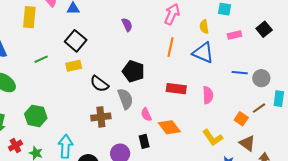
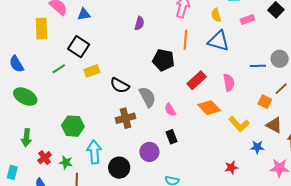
purple semicircle: (127, 25) -> (139, 23), turned 48
black square: (76, 41) -> (79, 47), moved
black pentagon: (133, 71) -> (163, 60), moved
blue line: (240, 73) -> (258, 66), moved
red rectangle: (176, 89) -> (197, 80), turned -42
green hexagon: (36, 116) -> (73, 126), moved
orange diamond: (169, 127) -> (209, 108), moved

